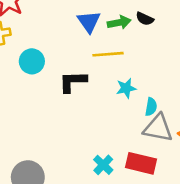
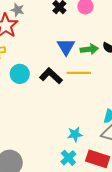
black L-shape: (73, 82) -> (51, 76), moved, turned 40
cyan star: (126, 88) -> (75, 134), moved

